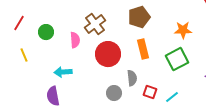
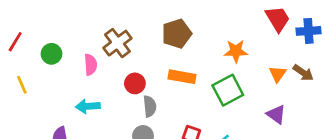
orange rectangle: (143, 49) -> (182, 77), turned -66
red circle: (108, 54) -> (135, 83), size x0.6
cyan arrow: (63, 72) -> (88, 106), moved
gray semicircle: (132, 78) -> (150, 106), moved

